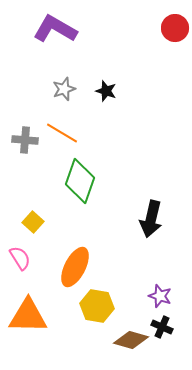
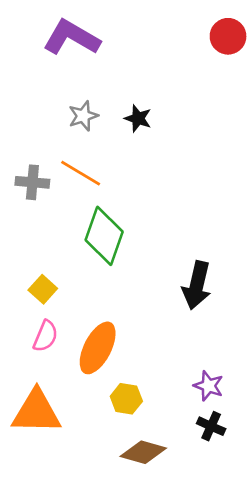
pink semicircle: (20, 258) -> (45, 336), moved, turned 55
yellow hexagon: (97, 306) -> (126, 399), size x0.7
brown diamond: (131, 340) -> (143, 452), moved

